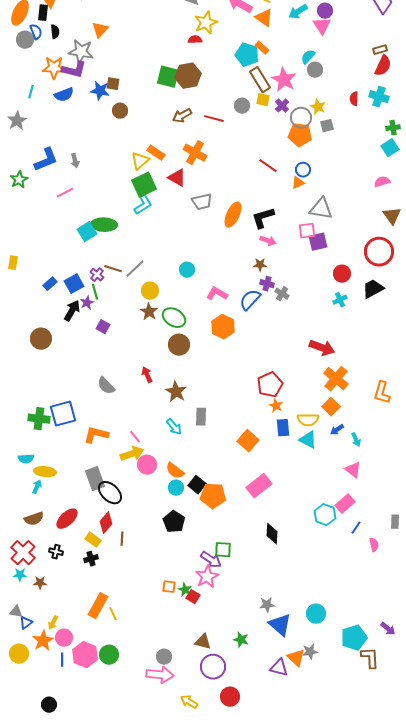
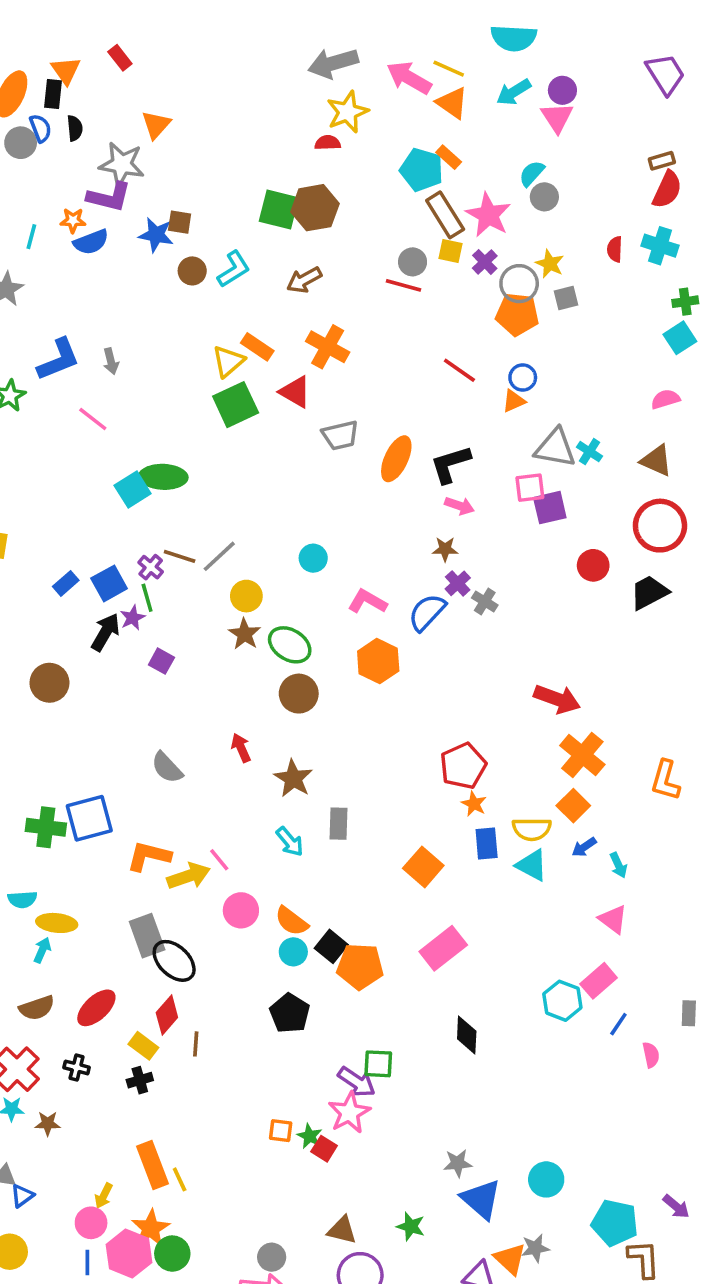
orange star: (54, 68) -> (73, 220), moved, size x0.6
red line: (214, 119) -> (403, 285), moved
pink line: (65, 193) -> (93, 419), turned 66
cyan L-shape: (143, 205) -> (234, 269), moved
brown triangle: (392, 216) -> (656, 461), moved, turned -30
purple cross: (267, 284) -> (458, 583), turned 32
cyan cross: (340, 300) -> (590, 452), moved, turned -32
yellow arrow: (132, 454) -> (189, 876), moved
orange rectangle: (98, 606) -> (152, 1165), turned -50
yellow arrow: (53, 623) -> (104, 1196), moved
cyan pentagon: (354, 638) -> (615, 1223), turned 30
orange star: (43, 641) -> (151, 1228), moved

